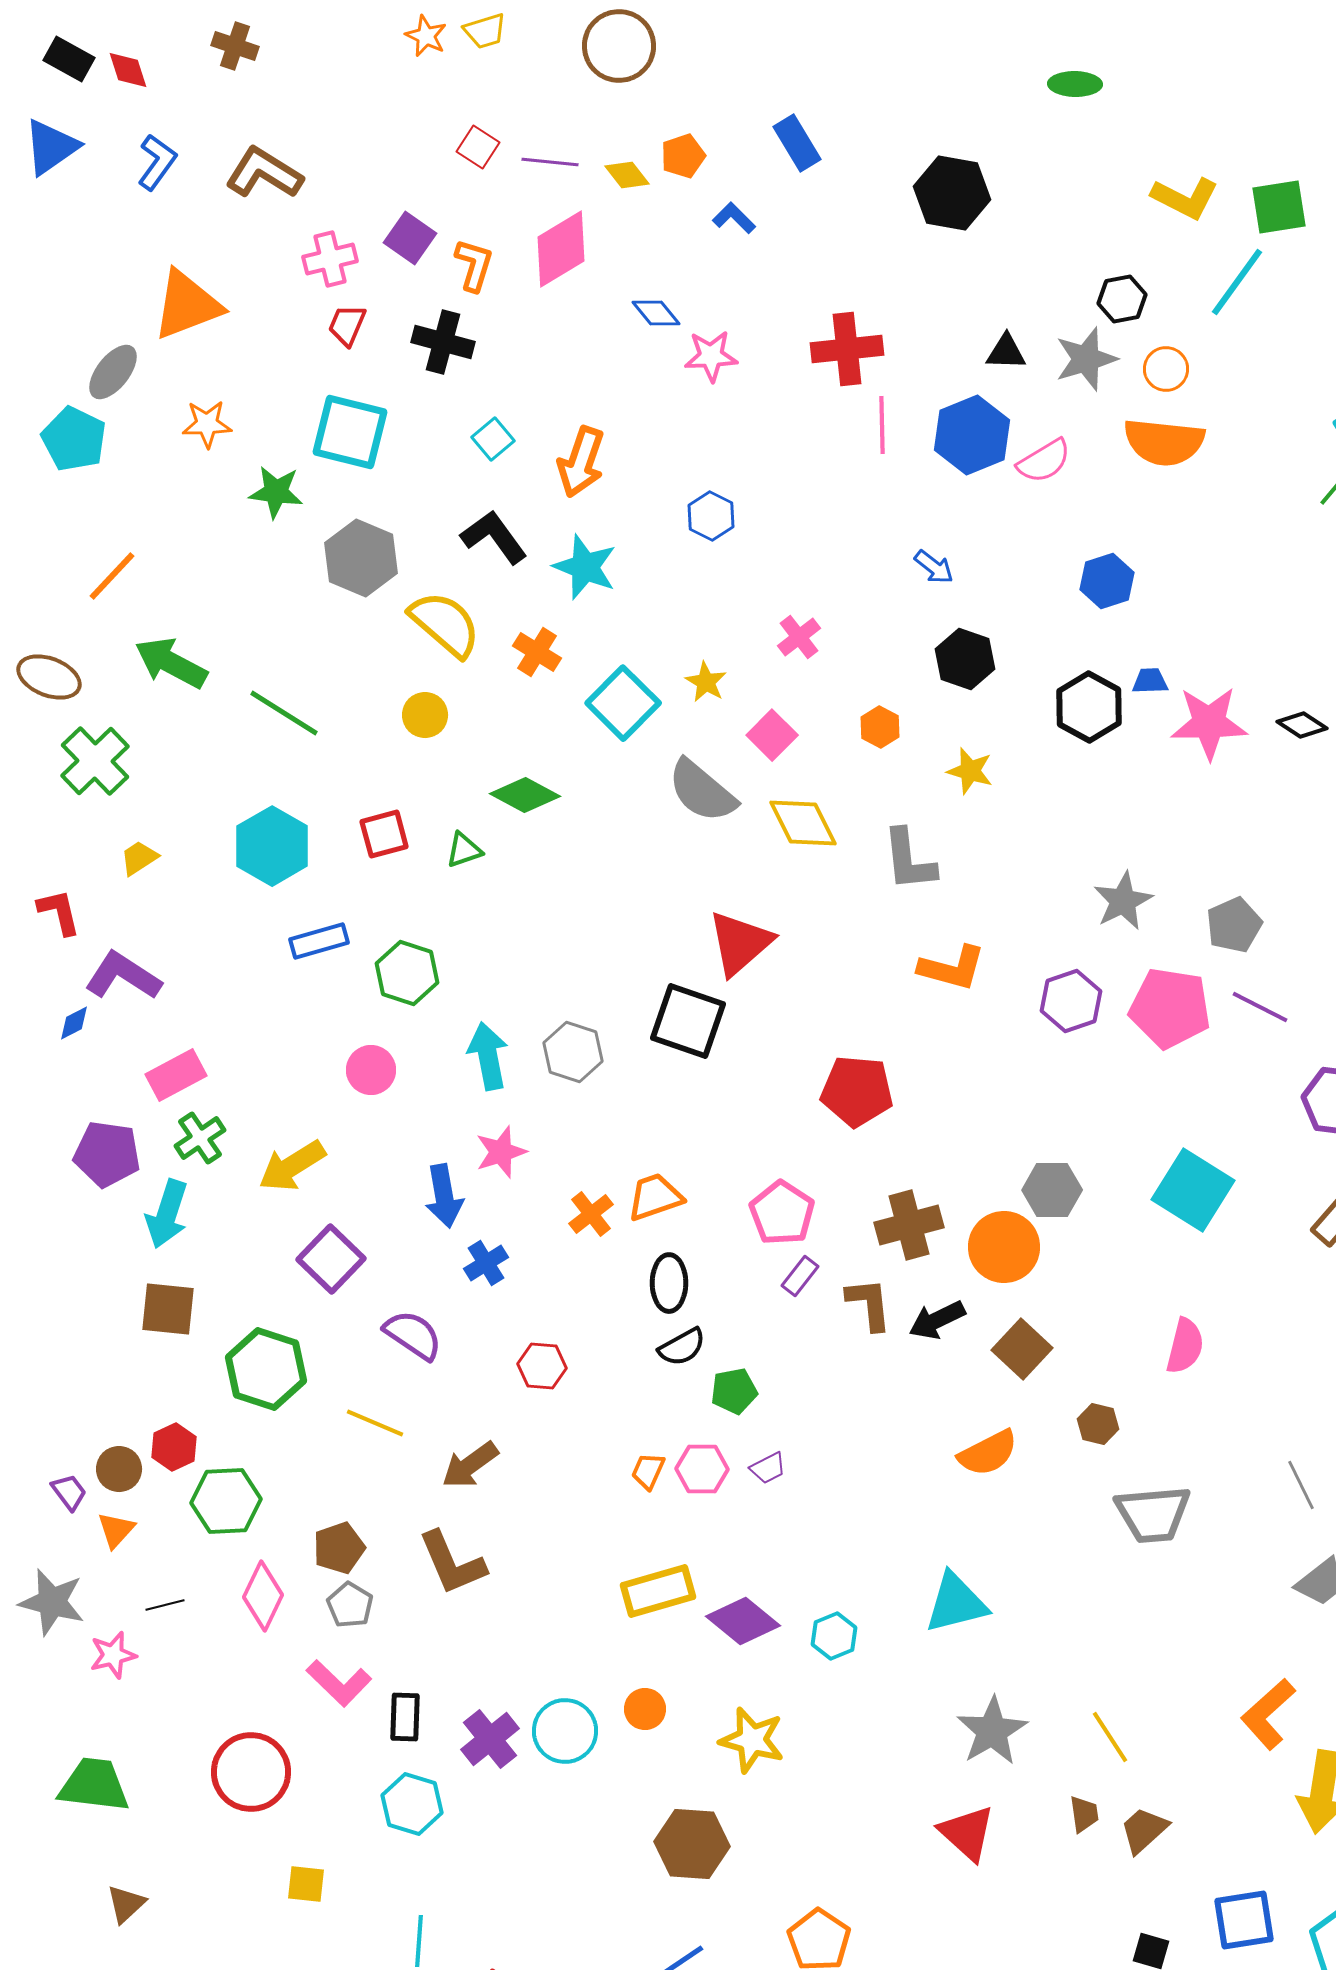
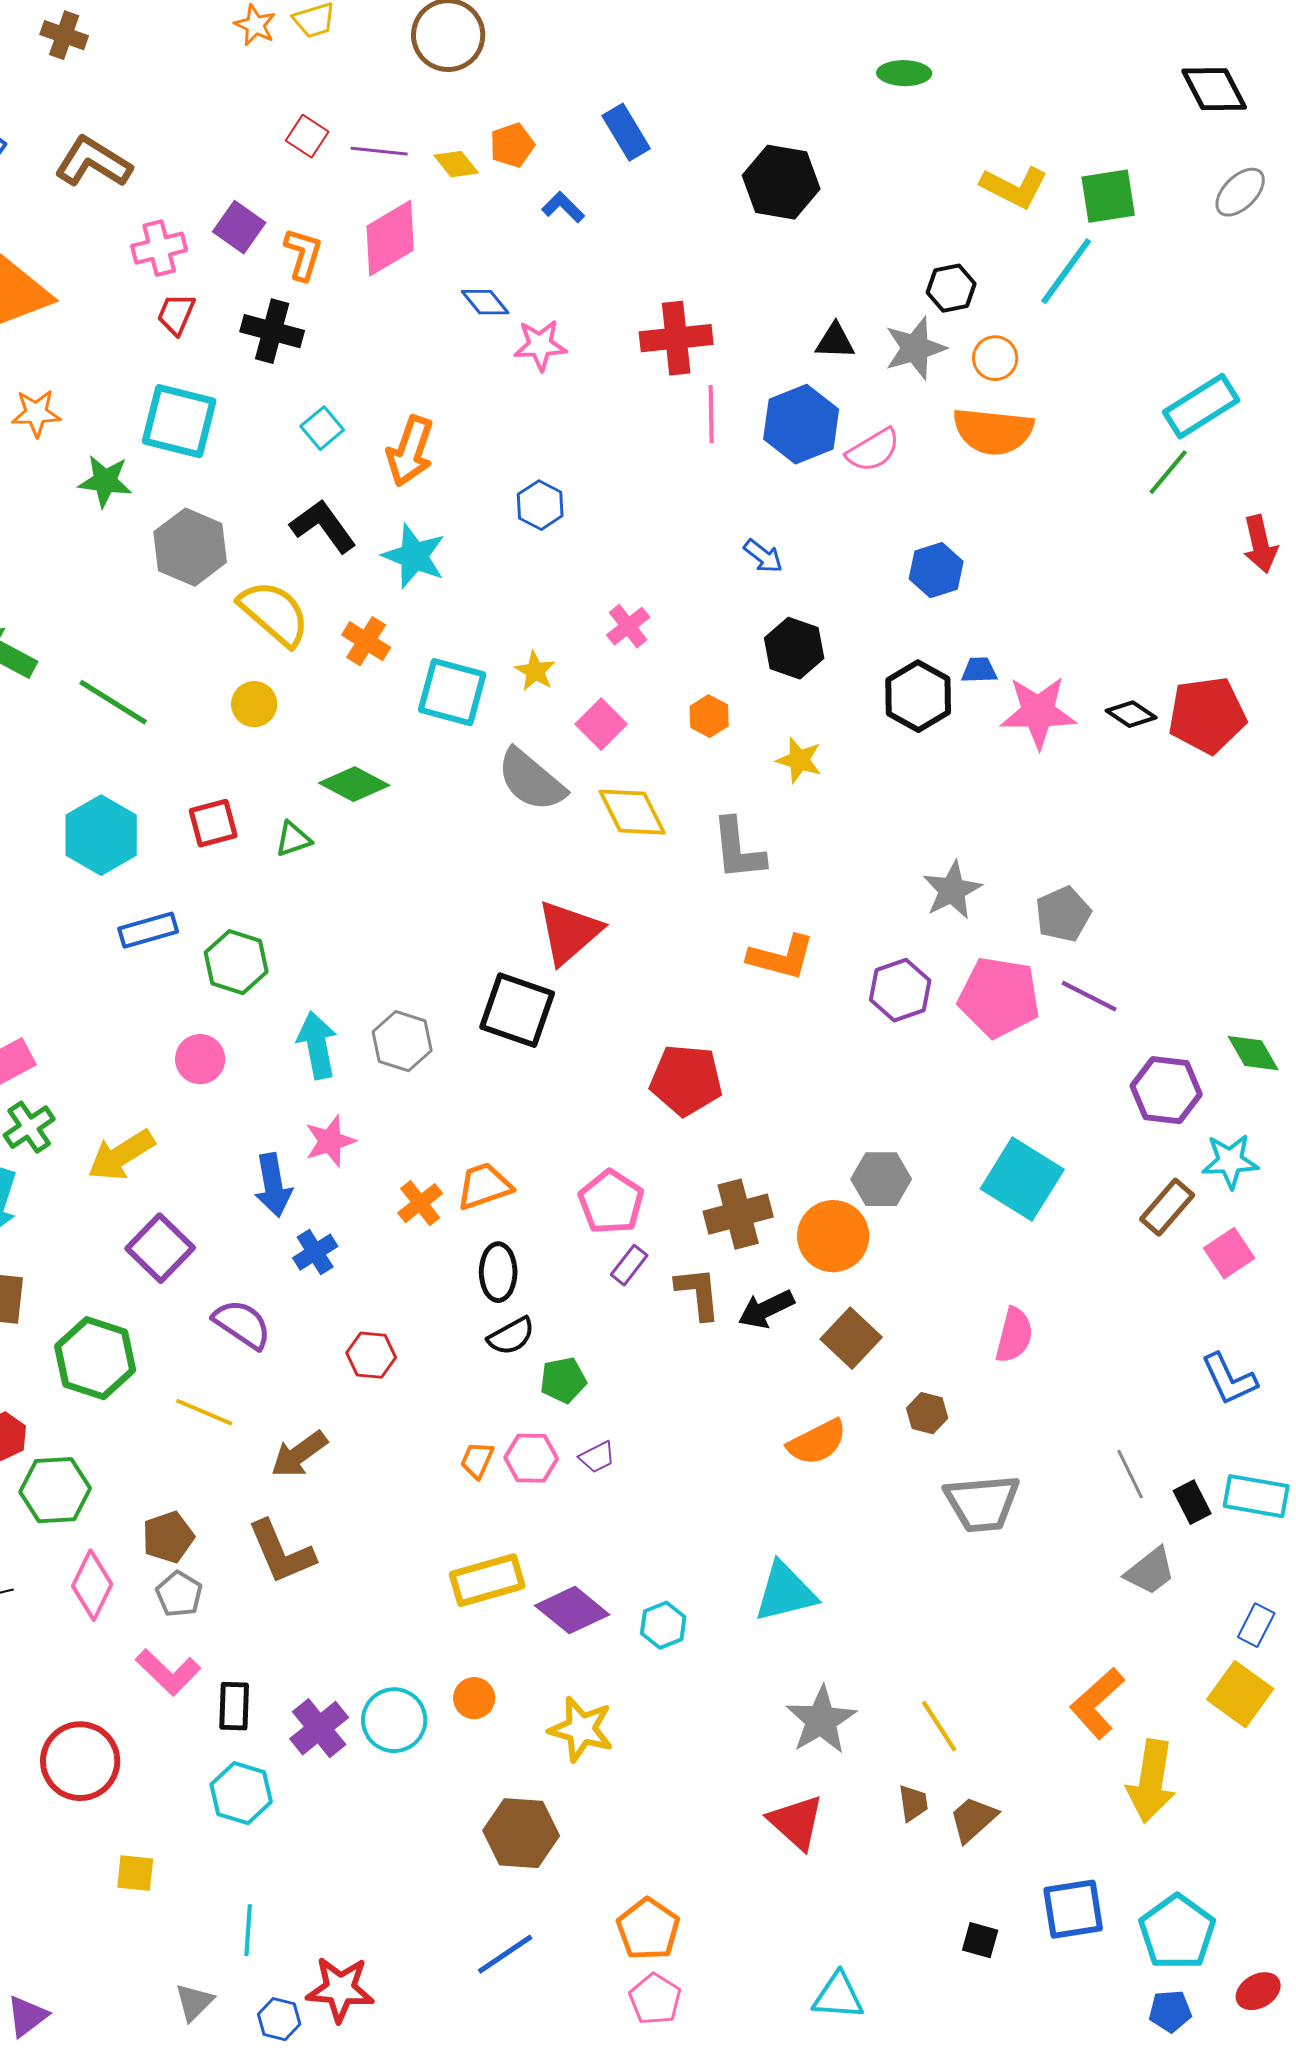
cyan square: (623, 703) -> (452, 692), turned -30

